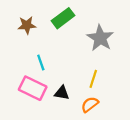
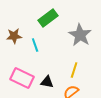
brown star: (27, 25) -> (14, 36), moved
cyan line: (41, 63) -> (35, 45), moved

